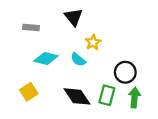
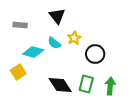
cyan semicircle: (78, 60) -> (54, 43), moved
black circle: (125, 72) -> (95, 54), moved
yellow square: (29, 92) -> (18, 72), moved

